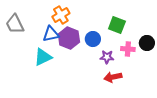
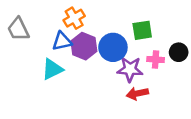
green square: (117, 25) -> (142, 30), turned -30
blue circle: (93, 39) -> (113, 47), size x1.5
purple star: (107, 57) -> (130, 69), size x1.5

